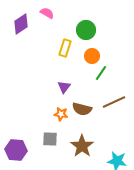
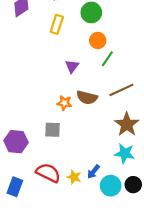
yellow rectangle: (65, 48) -> (57, 24), moved
purple triangle: (64, 87) -> (72, 66), moved
brown star: (82, 146) -> (127, 124), moved

